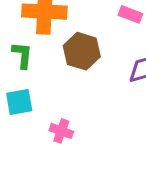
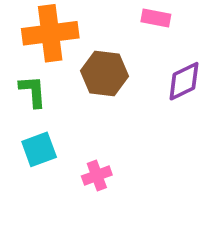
pink cross: (61, 131) -> (97, 176), turned -30

